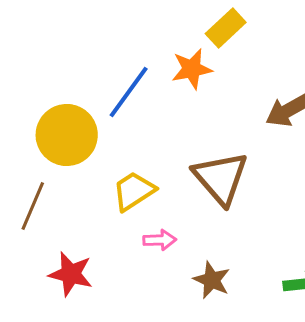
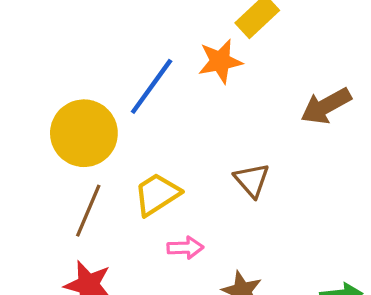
brown triangle: (221, 178) -> (252, 180), size x0.6
brown line: (33, 206) -> (88, 211), moved

